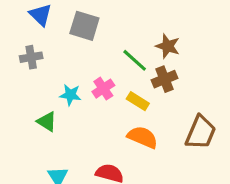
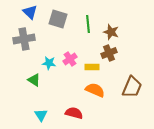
gray cross: (31, 57) -> (24, 39), size x1.5
green line: (135, 60) -> (88, 24), moved, turned 42
yellow rectangle: (138, 101) -> (92, 67), turned -32

